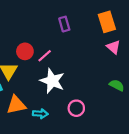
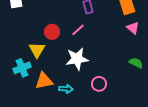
pink line: (45, 56) -> (78, 30), moved
white star: (52, 81) -> (77, 59), turned -30

